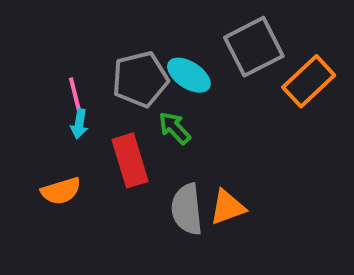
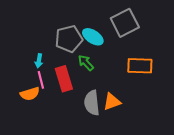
orange rectangle: (309, 81) -> (140, 66), moved, turned 45
pink line: (75, 95) -> (41, 80), moved

